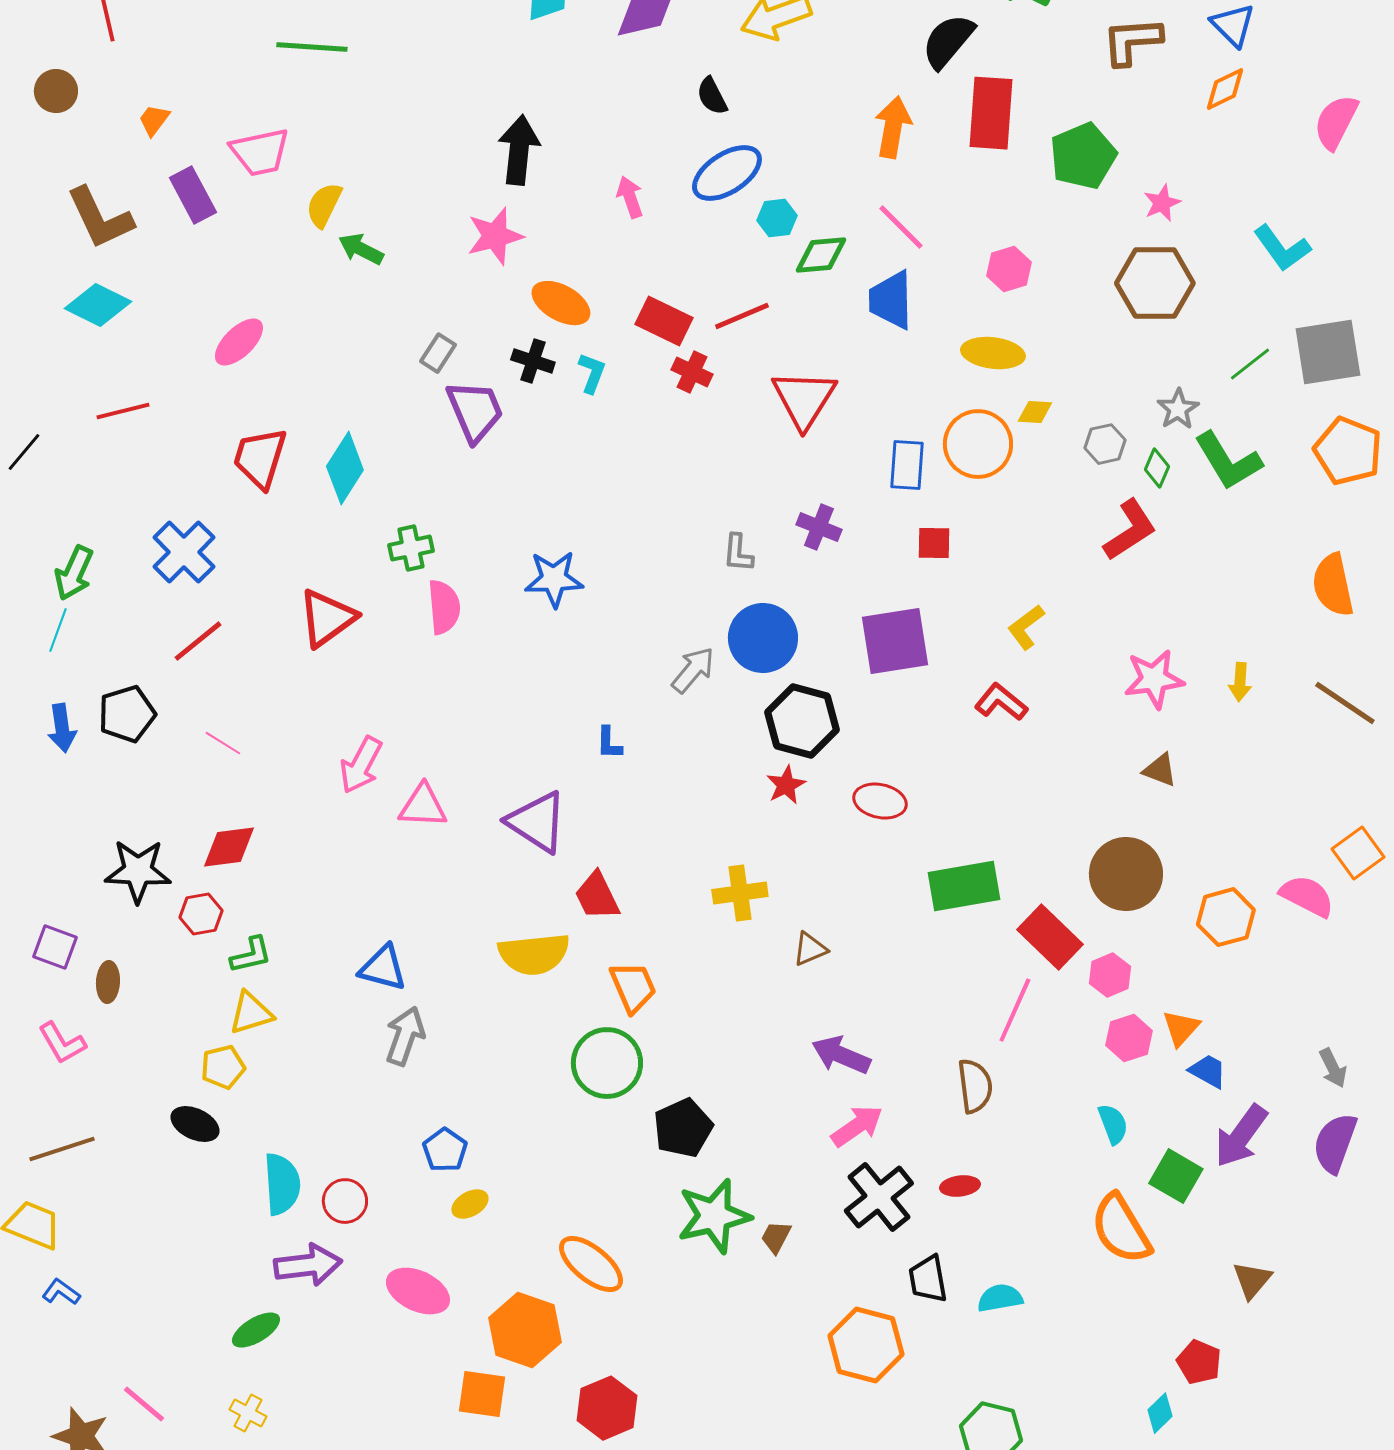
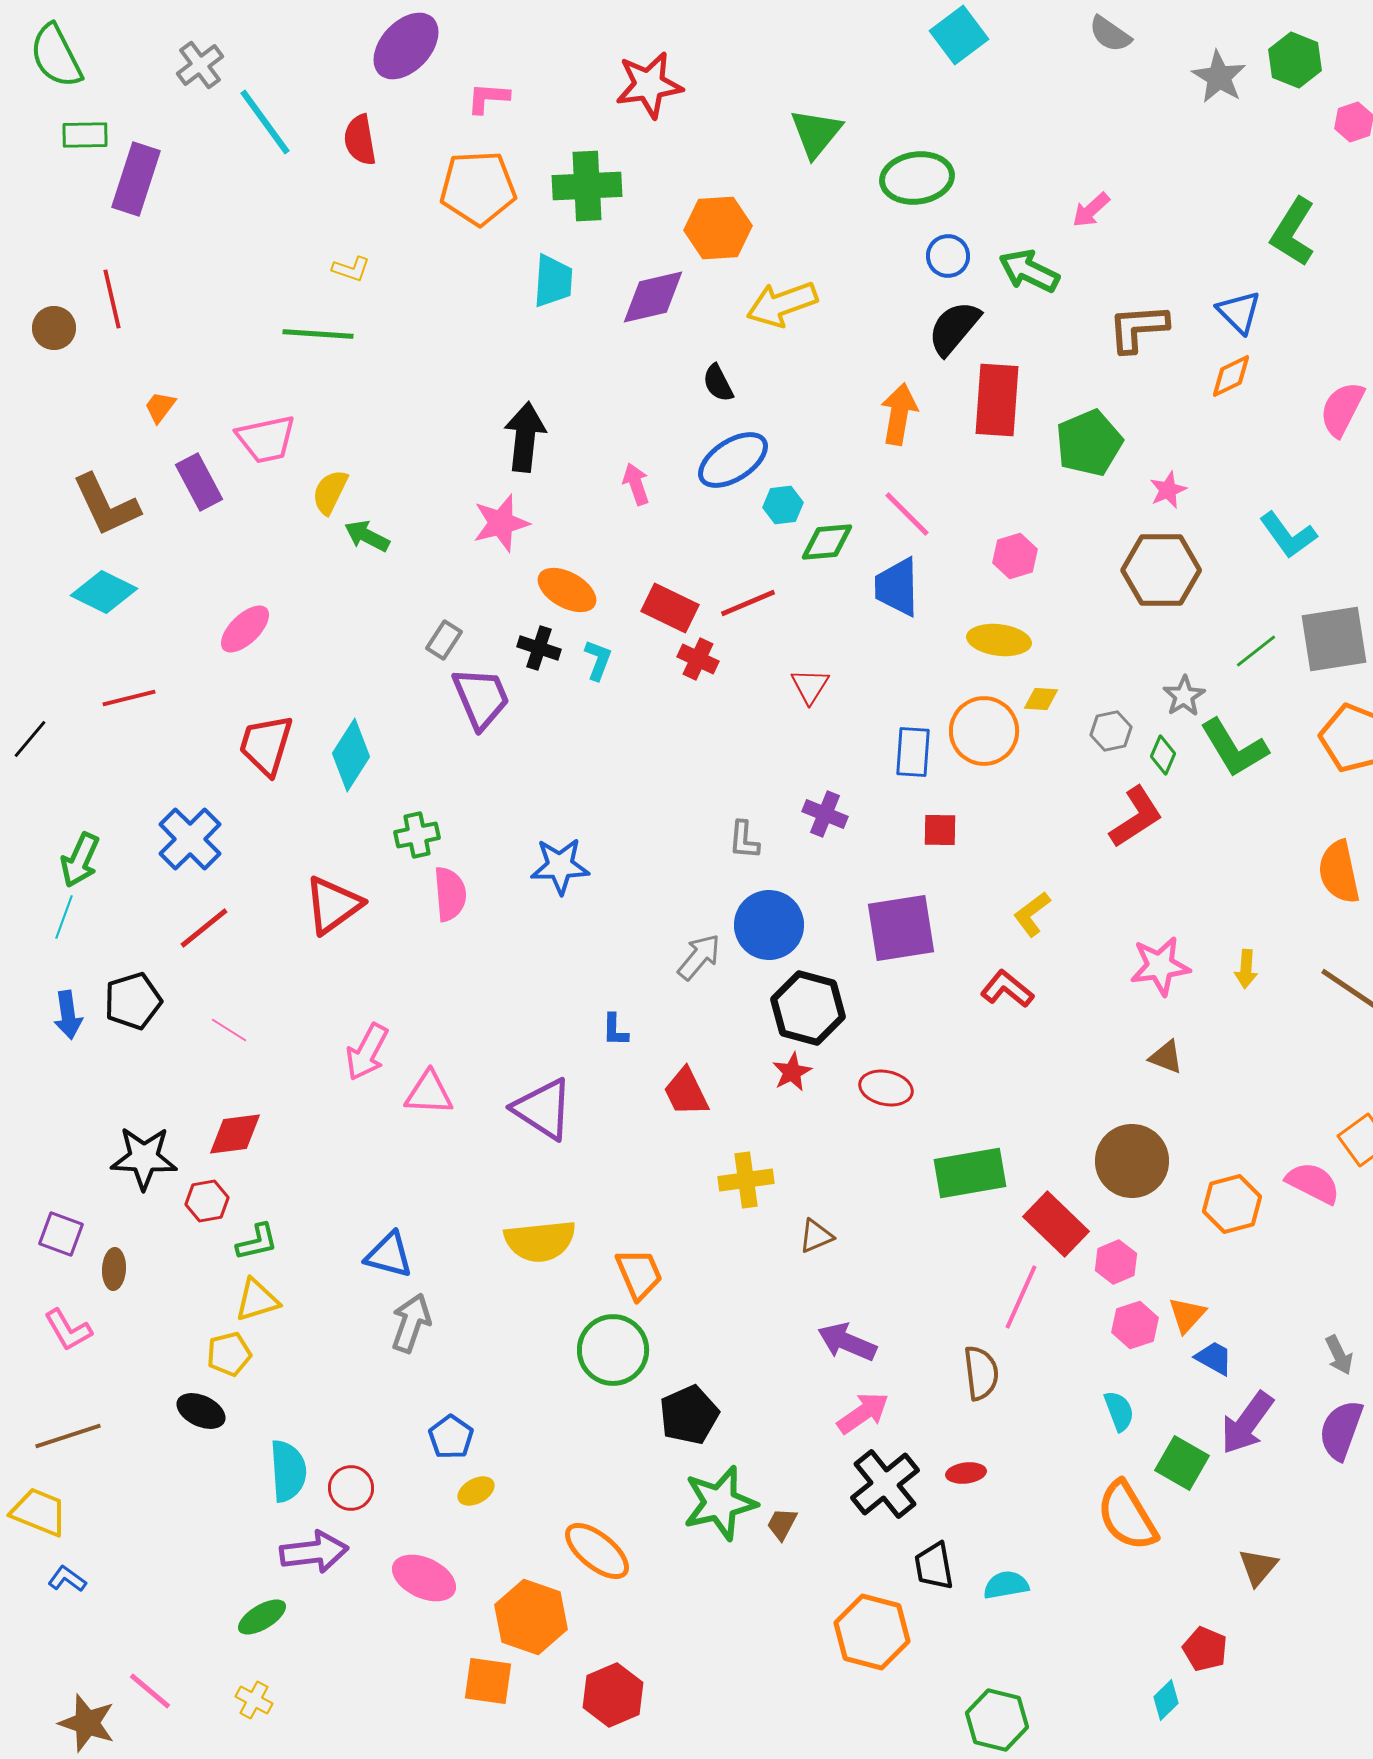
brown circle: (56, 91) -> (54, 328), moved
red triangle: (804, 399) -> (810, 686), size x0.6
red trapezoid: (597, 896) -> (686, 1092), moved

